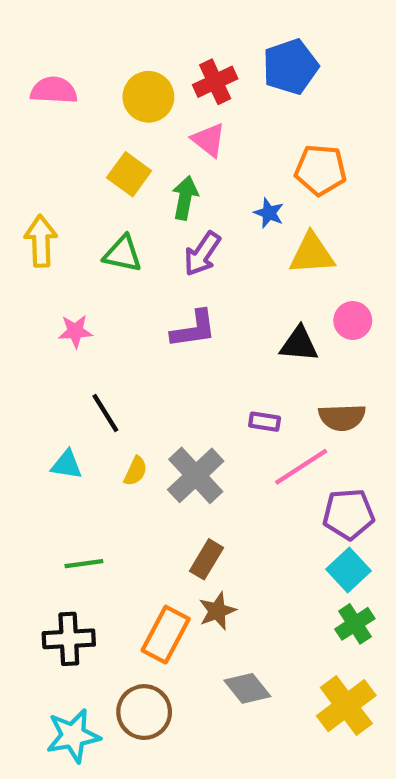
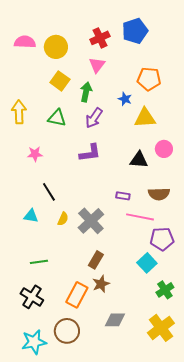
yellow circle: (148, 97) -> (56, 47), moved
pink triangle: (209, 140) -> (97, 65), turned 30
pink line: (301, 467) -> (140, 217), turned 44
cyan square: (348, 570) -> (147, 263), moved
black cross: (69, 639) -> (32, 297), turned 35
gray diamond: (247, 688) -> (115, 320), turned -50

